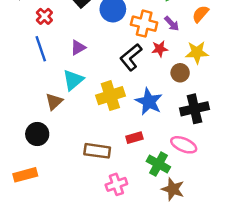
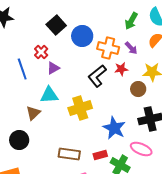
red cross: (44, 16) -> (41, 52), moved
cyan triangle: (73, 80) -> (49, 95), turned 36
blue star: (149, 102) -> (114, 128), moved
red rectangle: (134, 138) -> (100, 155), moved

